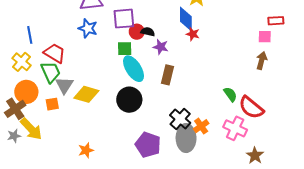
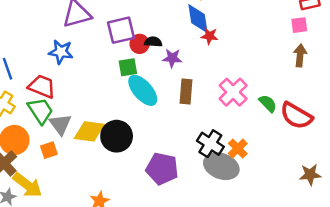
blue star: (88, 28) -> (61, 52), moved
black circle: (129, 100) -> (117, 136), moved
pink cross: (235, 128) -> (233, 92), moved, turned 30
gray ellipse: (186, 138) -> (221, 166), turned -60
purple pentagon: (148, 145) -> (162, 169), moved
brown star: (255, 155) -> (310, 175), turned -30

